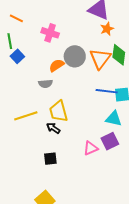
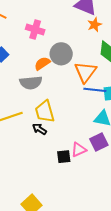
orange triangle: (100, 59) -> (85, 72), moved
gray semicircle: (45, 84) -> (31, 83), size x1.5
black square: (50, 159) -> (64, 157), moved

